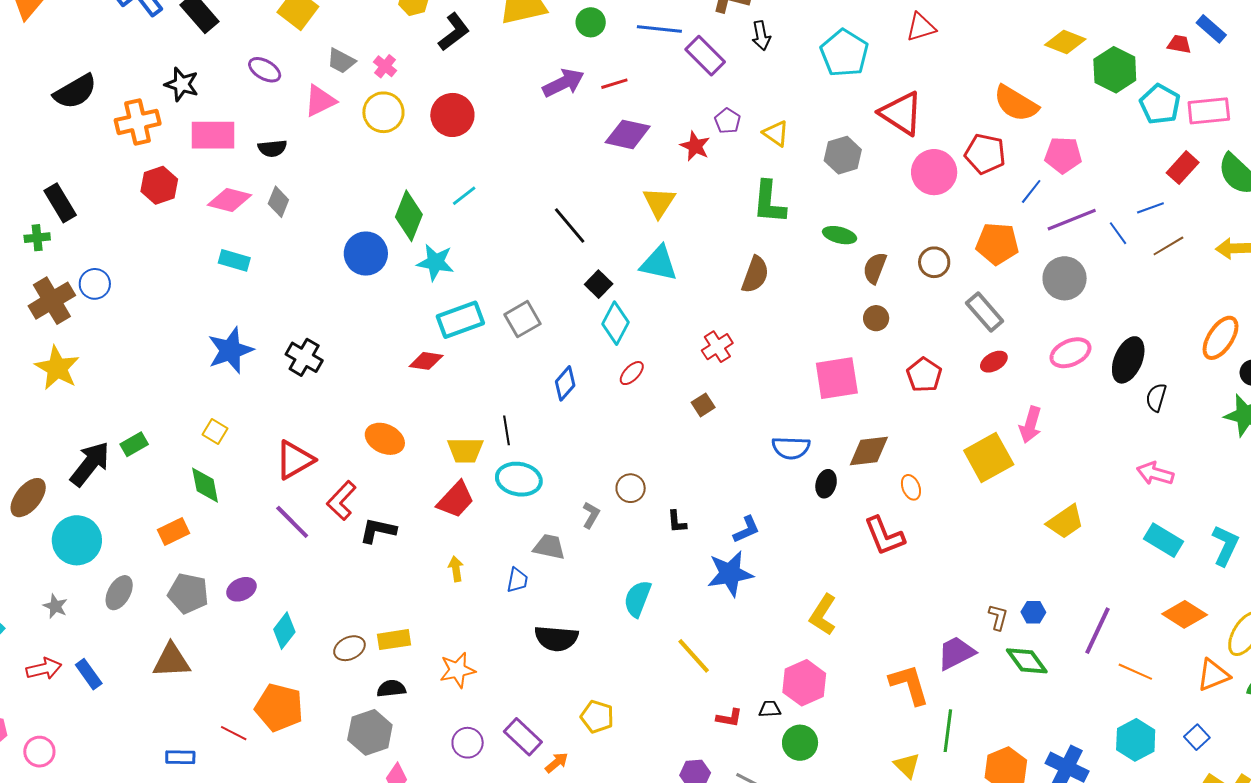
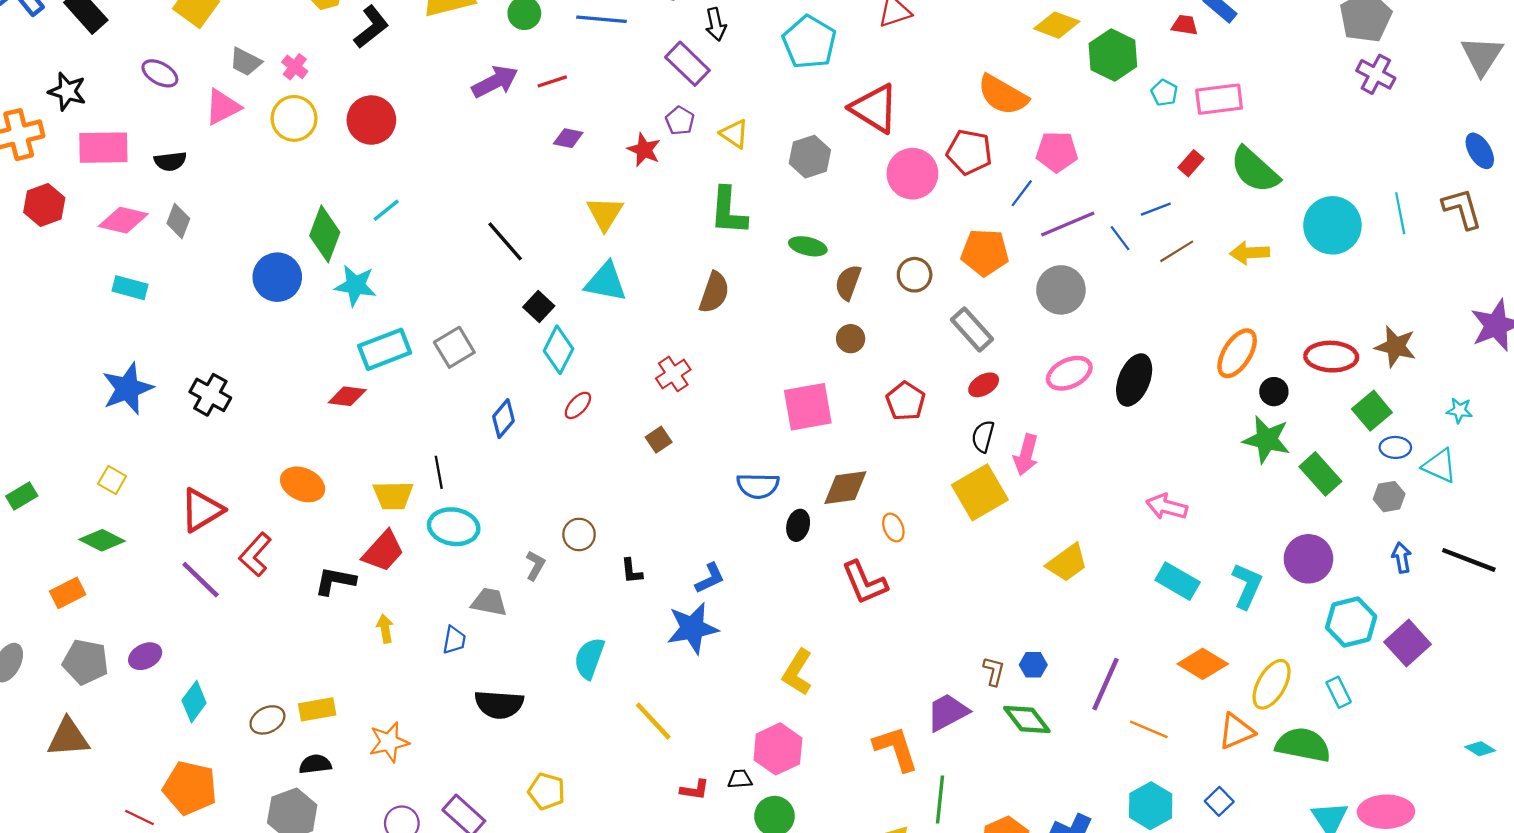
purple rectangle: (705, 56) -> (687, 64), moved
cyan pentagon: (1160, 104) -> (1164, 93), size x0.6
purple diamond: (628, 134) -> (568, 138), size x0.6
red rectangle: (1183, 168) -> (1191, 163), size x0.7
black semicircle: (1156, 397) -> (983, 436), moved
green diamond: (205, 485) -> (102, 540), turned -51
black L-shape: (378, 531) -> (335, 581), moved

